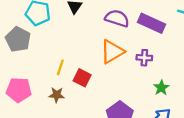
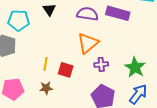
purple cross: (144, 58) -> (101, 64), moved
green star: (161, 88) -> (135, 67), size x1.5

